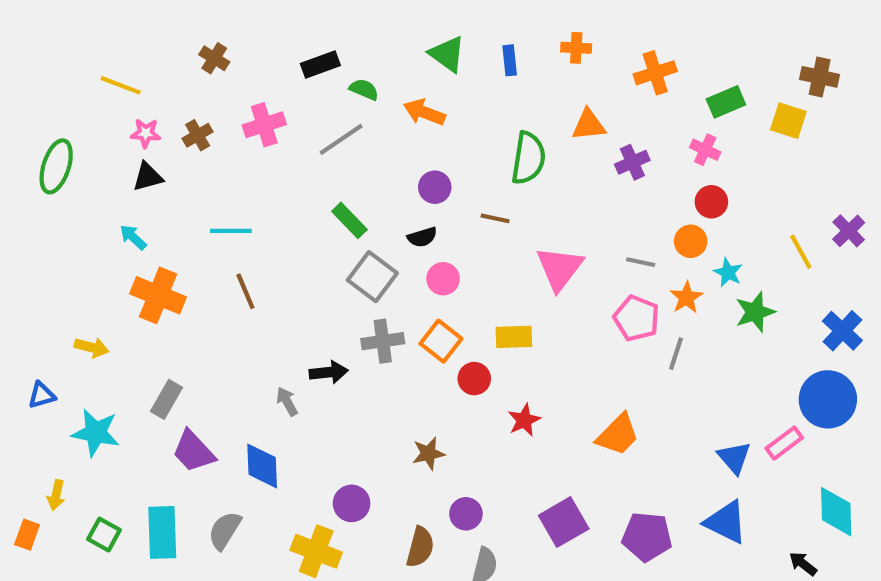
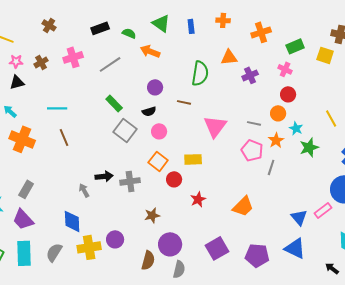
green semicircle: (364, 89) -> (129, 33), moved
gray cross: (383, 341) -> (130, 181), moved
purple trapezoid: (193, 451) -> (23, 219), moved
purple circle: (466, 514) -> (170, 244), size x1.5
yellow cross: (316, 551) -> (89, 247), moved, turned -30

